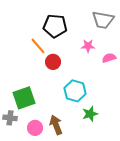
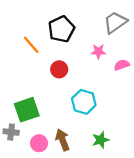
gray trapezoid: (103, 20) -> (115, 22), turned 135
black pentagon: (55, 26) -> (61, 29), turned -30
orange line: (38, 46) -> (31, 45), moved
green star: (90, 114) -> (101, 140), moved

